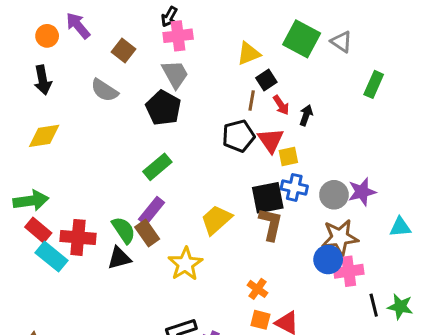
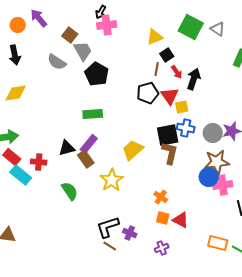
gray trapezoid: (175, 74) -> (83, 51), moved
black arrow: (306, 115) -> (194, 79), size x1.5
green rectangle: (157, 167) -> (93, 114), turned 36
green semicircle: (124, 230) -> (70, 191), moved
red cross: (78, 237) -> (39, 162), size x0.7
black triangle: (119, 258) -> (67, 148), moved

